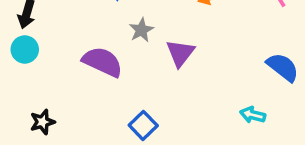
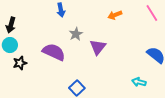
black star: (42, 122) -> (20, 63), moved

